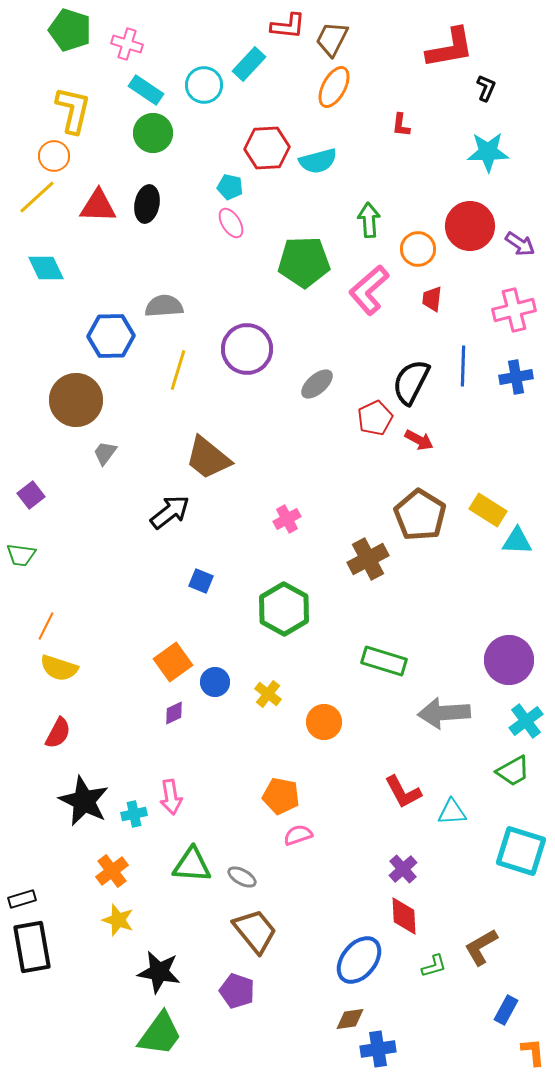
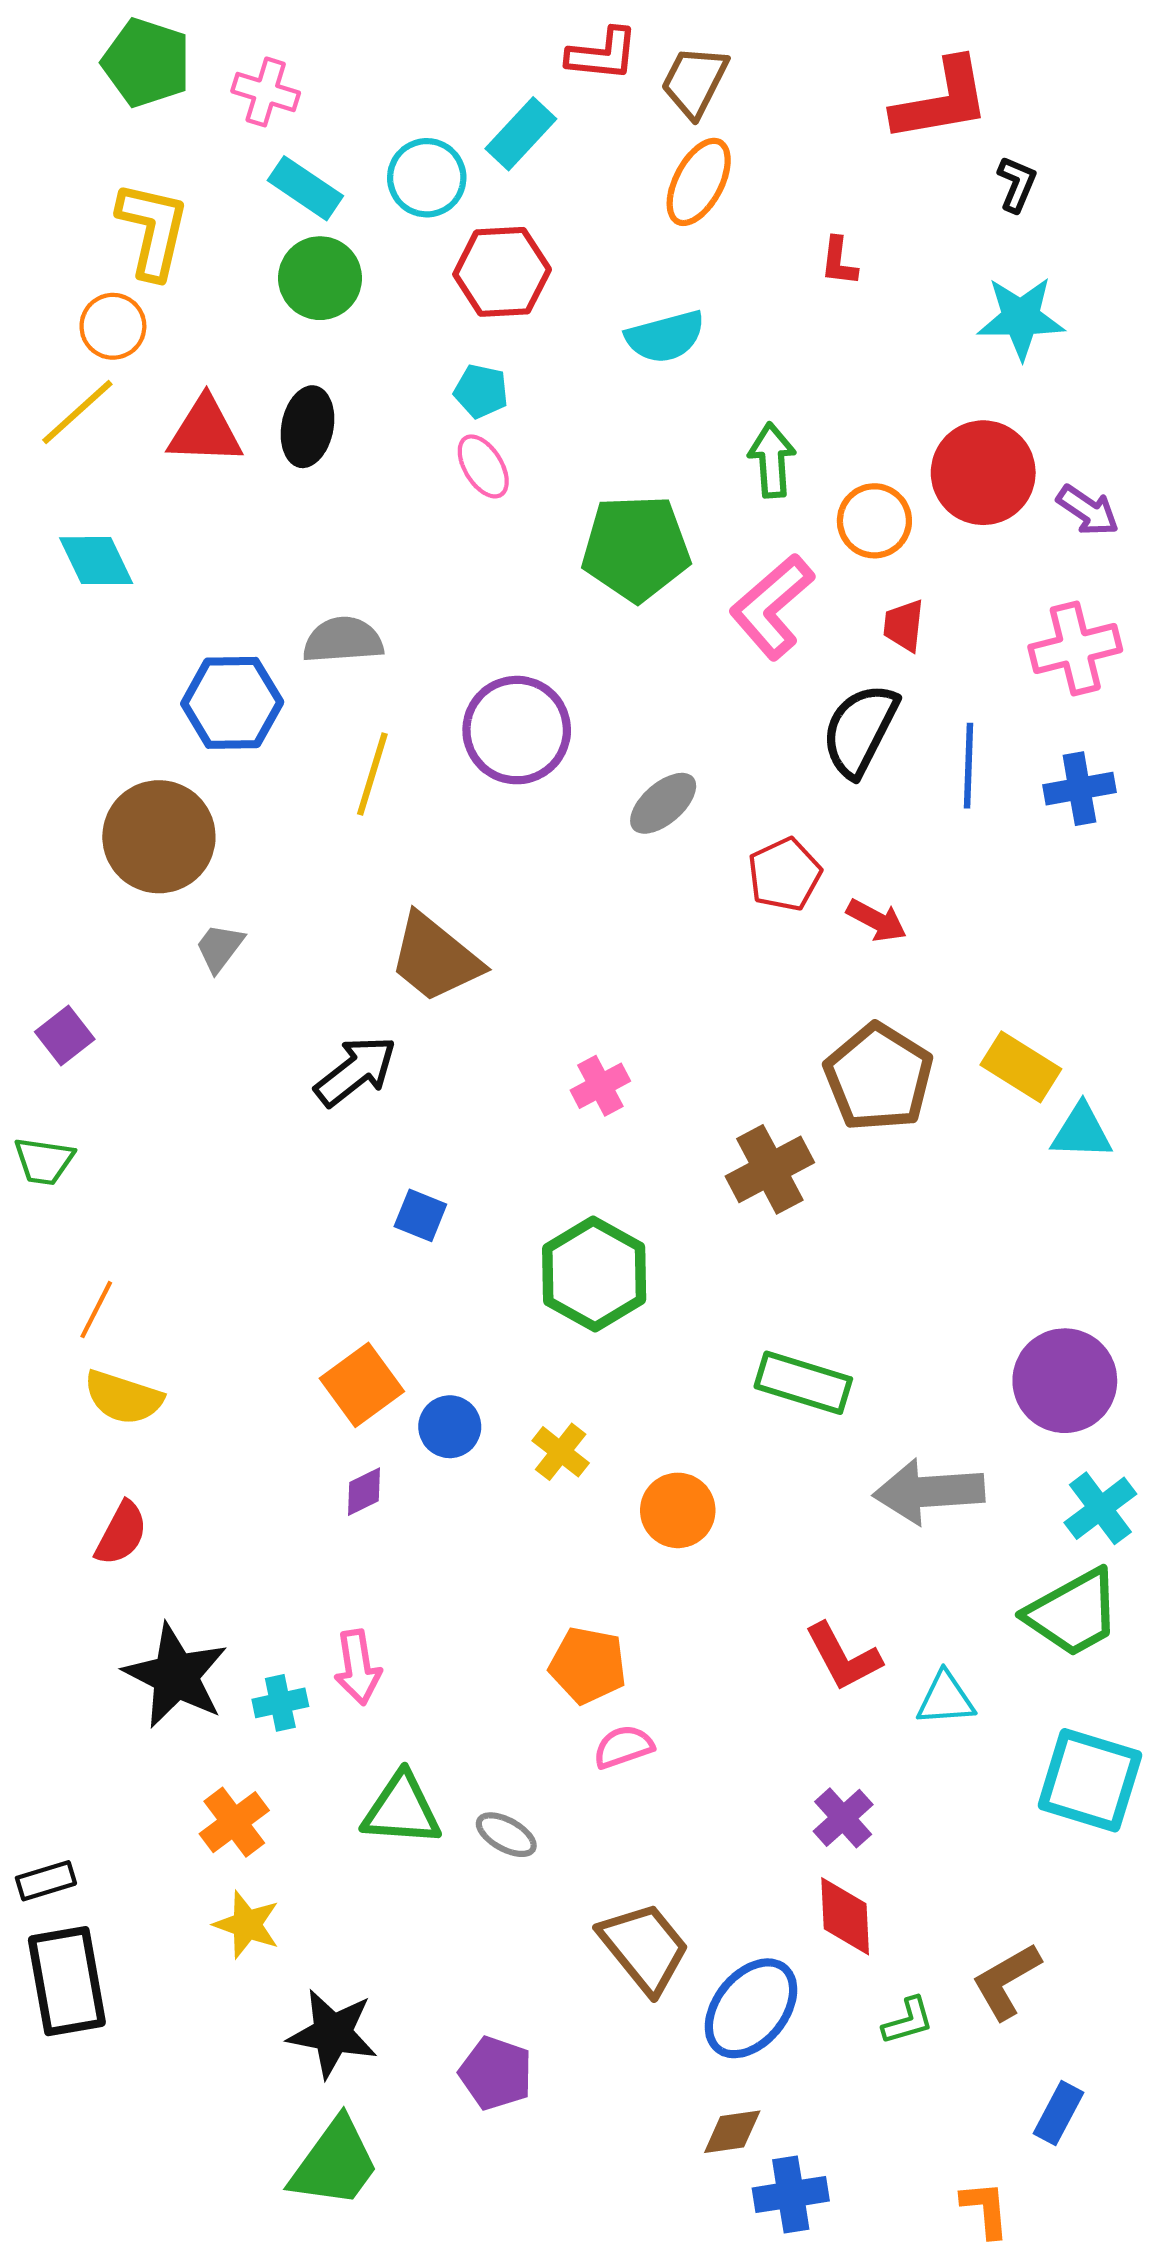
red hexagon: (267, 148) -> (502, 272), moved
black semicircle: (411, 382) -> (860, 730), moved
green trapezoid: (513, 771) -> (1073, 1613), size x1.4
brown trapezoid: (255, 931) -> (644, 1948), moved
orange L-shape: (533, 1052) -> (985, 2209), moved

